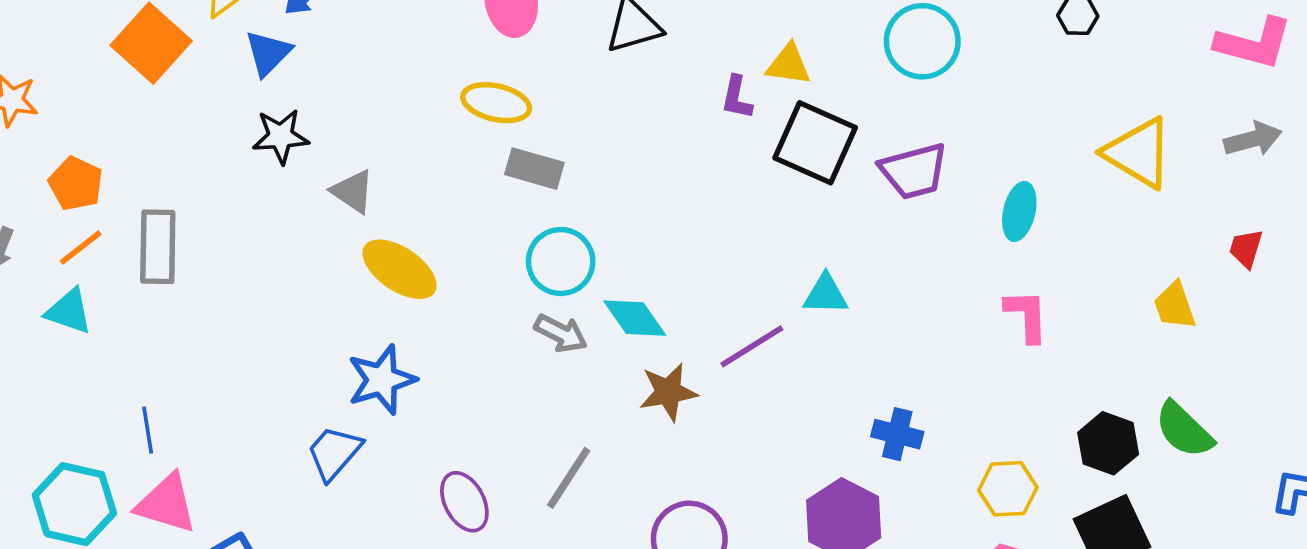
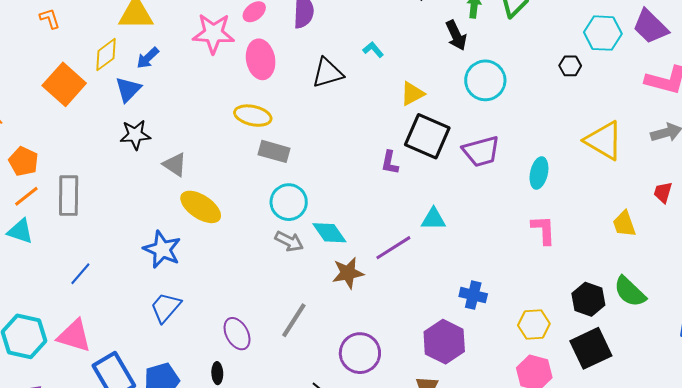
yellow triangle: (788, 65) -> (412, 94), turned -36
purple L-shape: (737, 98) -> (390, 163), moved
blue star: (382, 380) -> (162, 249), moved, turned -30
blue line: (148, 430) -> (80, 274), moved, turned 50

